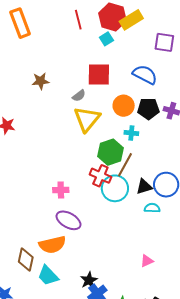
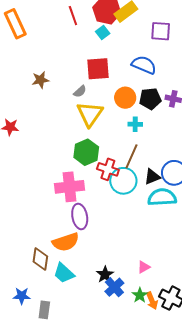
green hexagon: (111, 152) -> (86, 152), moved
pink cross: (61, 190) -> (70, 187), size x1.8
cyan semicircle: (152, 208) -> (162, 197), size x1.8
purple ellipse: (68, 220) -> (80, 216), turned 55
pink triangle: (147, 261) -> (144, 267), moved

